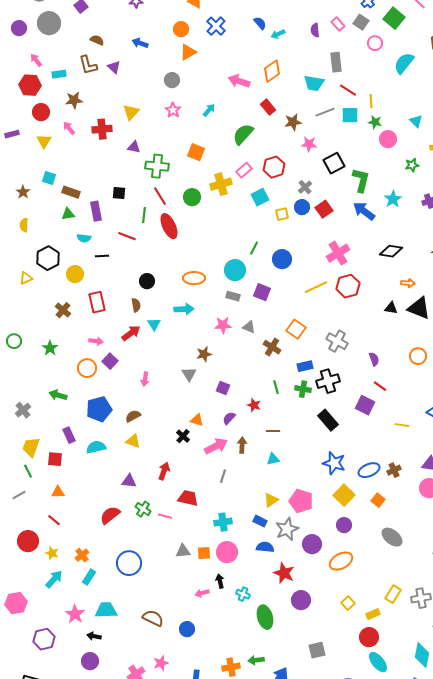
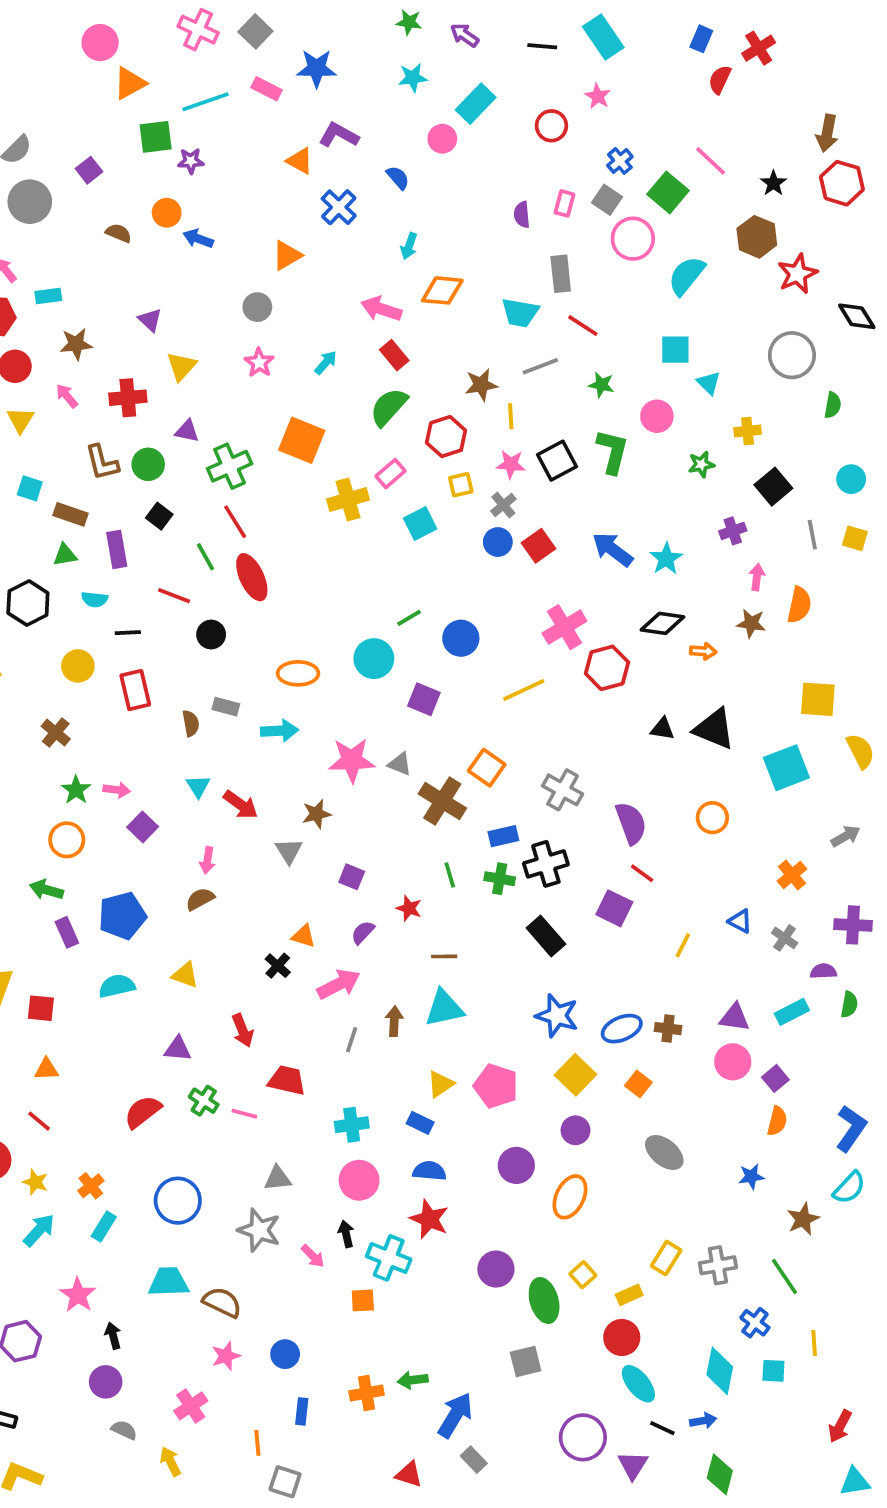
blue semicircle: (260, 23) -> (398, 178), moved
pink rectangle: (338, 24) -> (564, 203), turned 56
orange circle: (181, 29) -> (167, 213), moved
cyan arrow: (278, 34) -> (409, 246), moved, turned -48
pink circle: (375, 43) -> (633, 239), size x1.5
brown L-shape: (88, 65) -> (102, 462), moved
purple triangle: (114, 67) -> (150, 320), moved
orange diamond: (272, 71) -> (442, 290), turned 40
yellow line: (371, 101) -> (511, 416), moved
red rectangle: (268, 107) -> (394, 355), moved
cyan square: (350, 115) -> (675, 350), moved
green star: (375, 122) -> (601, 385), moved
pink star: (309, 144) -> (511, 464), moved
orange square: (196, 152) -> (302, 440), size x1.4
green cross: (157, 166) -> (230, 466), turned -30
red hexagon: (274, 167) -> (446, 437), moved
green L-shape: (361, 180) -> (613, 451), moved
black square: (119, 193) -> (159, 516), turned 32
green circle: (192, 197) -> (148, 464), moved
cyan star: (393, 199) -> (666, 559), moved
yellow square: (282, 214) -> (461, 485), moved
green line: (144, 215) -> (206, 557), turned -35
green line: (254, 248) -> (409, 618), turned 32
black hexagon: (48, 258) -> (28, 603), moved
black circle: (147, 281) -> (211, 635), moved
orange arrow: (408, 283) -> (703, 651), moved
red hexagon: (348, 286) -> (607, 668), moved
gray rectangle: (233, 296) -> (226, 707), moved
red rectangle: (97, 302) -> (135, 690), moved
cyan triangle: (154, 324) -> (198, 786), moved
pink star: (223, 325) -> (352, 760), size x1.4
red arrow: (131, 333) -> (241, 805), moved, turned 72
brown cross: (272, 347) -> (442, 801), size x1.4
green star: (50, 348) -> (76, 790), moved
purple semicircle: (374, 359) -> (631, 823), size x1.6
orange circle: (87, 368) -> (67, 840), moved
brown semicircle: (133, 416) -> (200, 899), moved
yellow line: (402, 425) -> (683, 945), turned -72
purple rectangle: (69, 435) -> (67, 932), moved
brown arrow: (242, 445) -> (394, 1021), moved
cyan triangle: (273, 459) -> (444, 1008), size x1.6
brown cross: (394, 470) -> (668, 1029), turned 32
red arrow: (164, 471) -> (243, 1030), turned 138
gray star: (287, 529) -> (259, 1230), moved, turned -30
orange square: (204, 553) -> (363, 1300), moved
orange ellipse: (341, 561) -> (570, 1197), turned -35
red star: (284, 573) -> (429, 1219), moved
pink arrow: (202, 593) -> (313, 1256), turned -120
cyan cross: (243, 594) -> (389, 1258), size x1.6
cyan trapezoid: (106, 610) -> (169, 1282), moved
green ellipse: (265, 617) -> (544, 1300), moved
blue circle: (187, 629) -> (285, 1354), moved
black arrow: (94, 636) -> (113, 1336), turned 64
pink star: (161, 663) -> (226, 1356), moved

